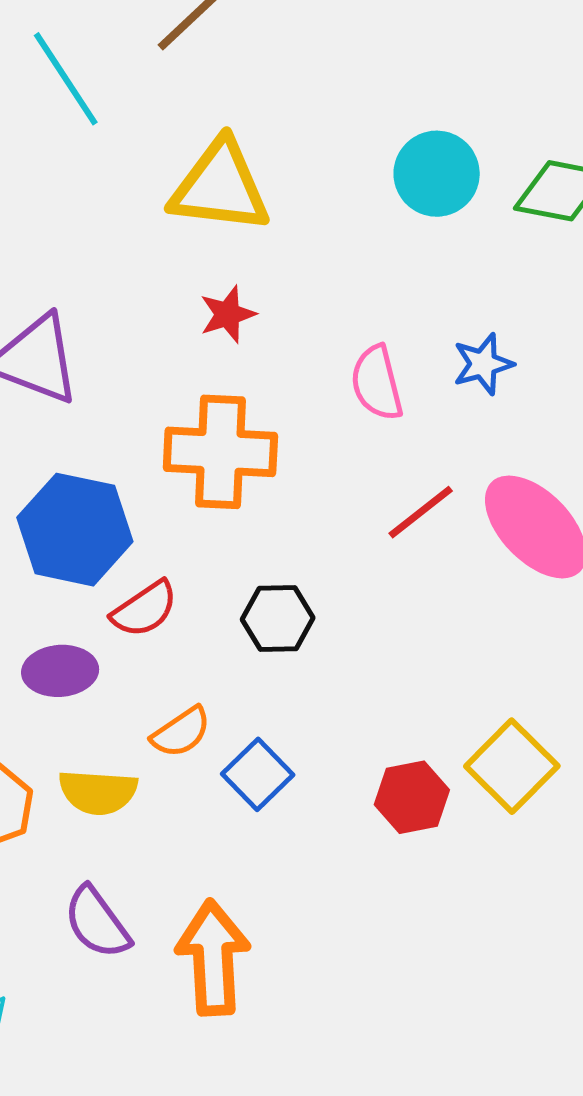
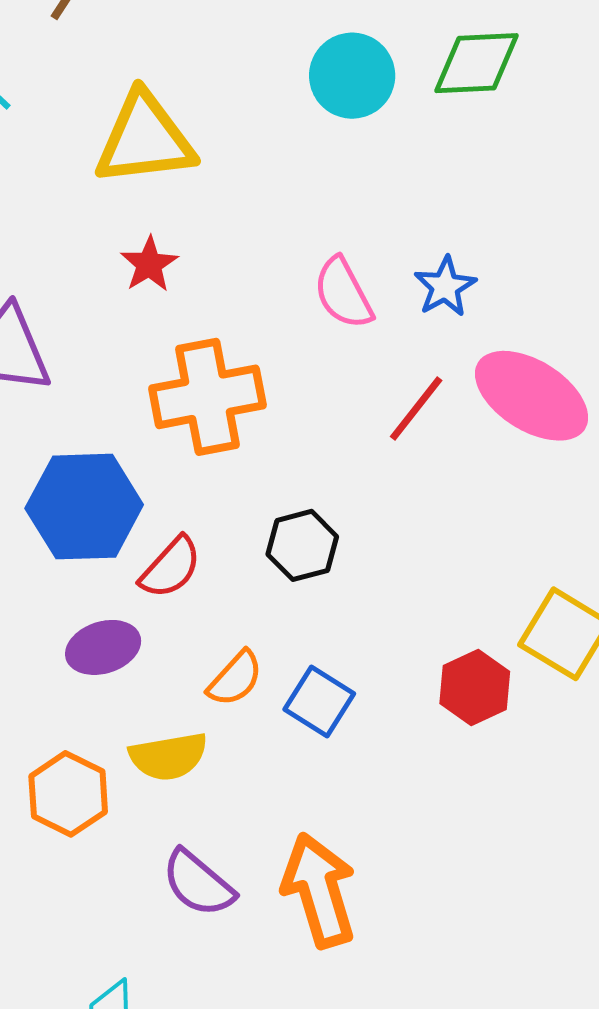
red star: (228, 314) -> (149, 264), moved
blue star: (483, 364) -> (445, 287), moved

